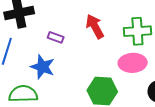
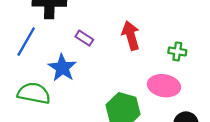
green cross: (137, 31) -> (177, 51), size x0.6

